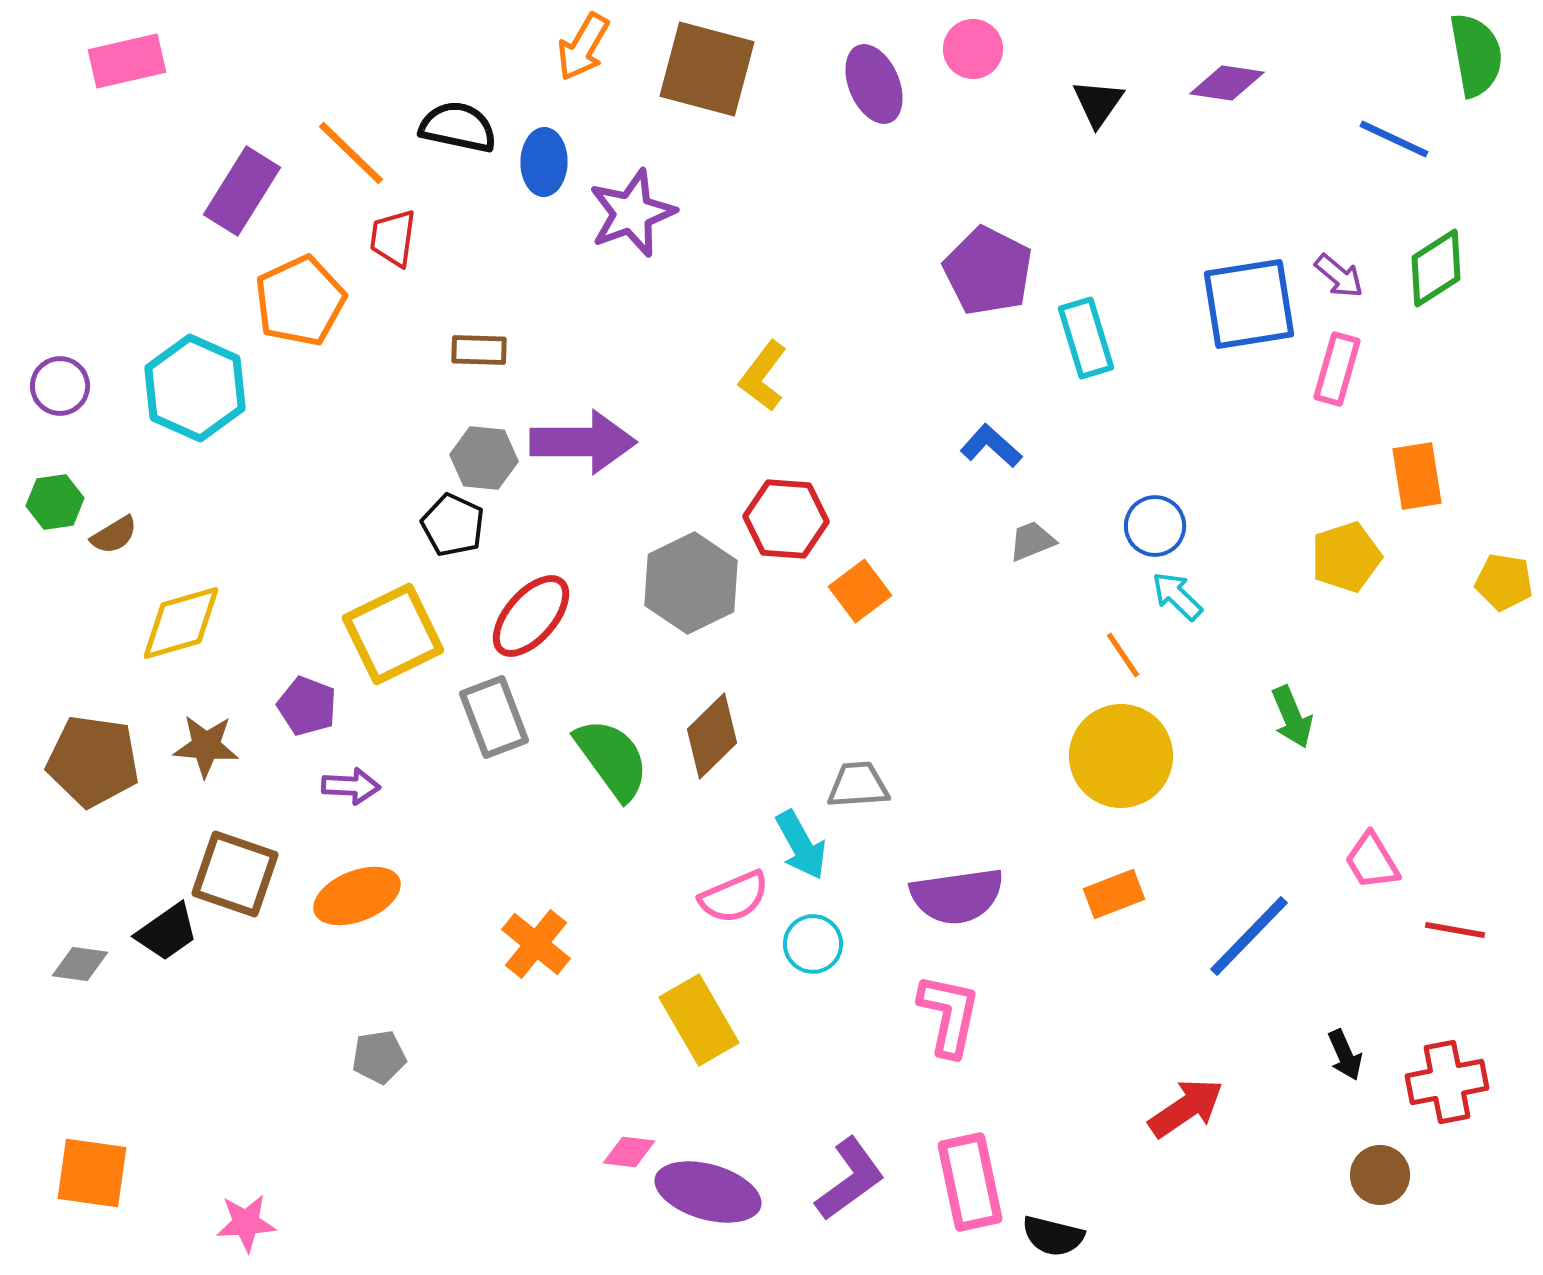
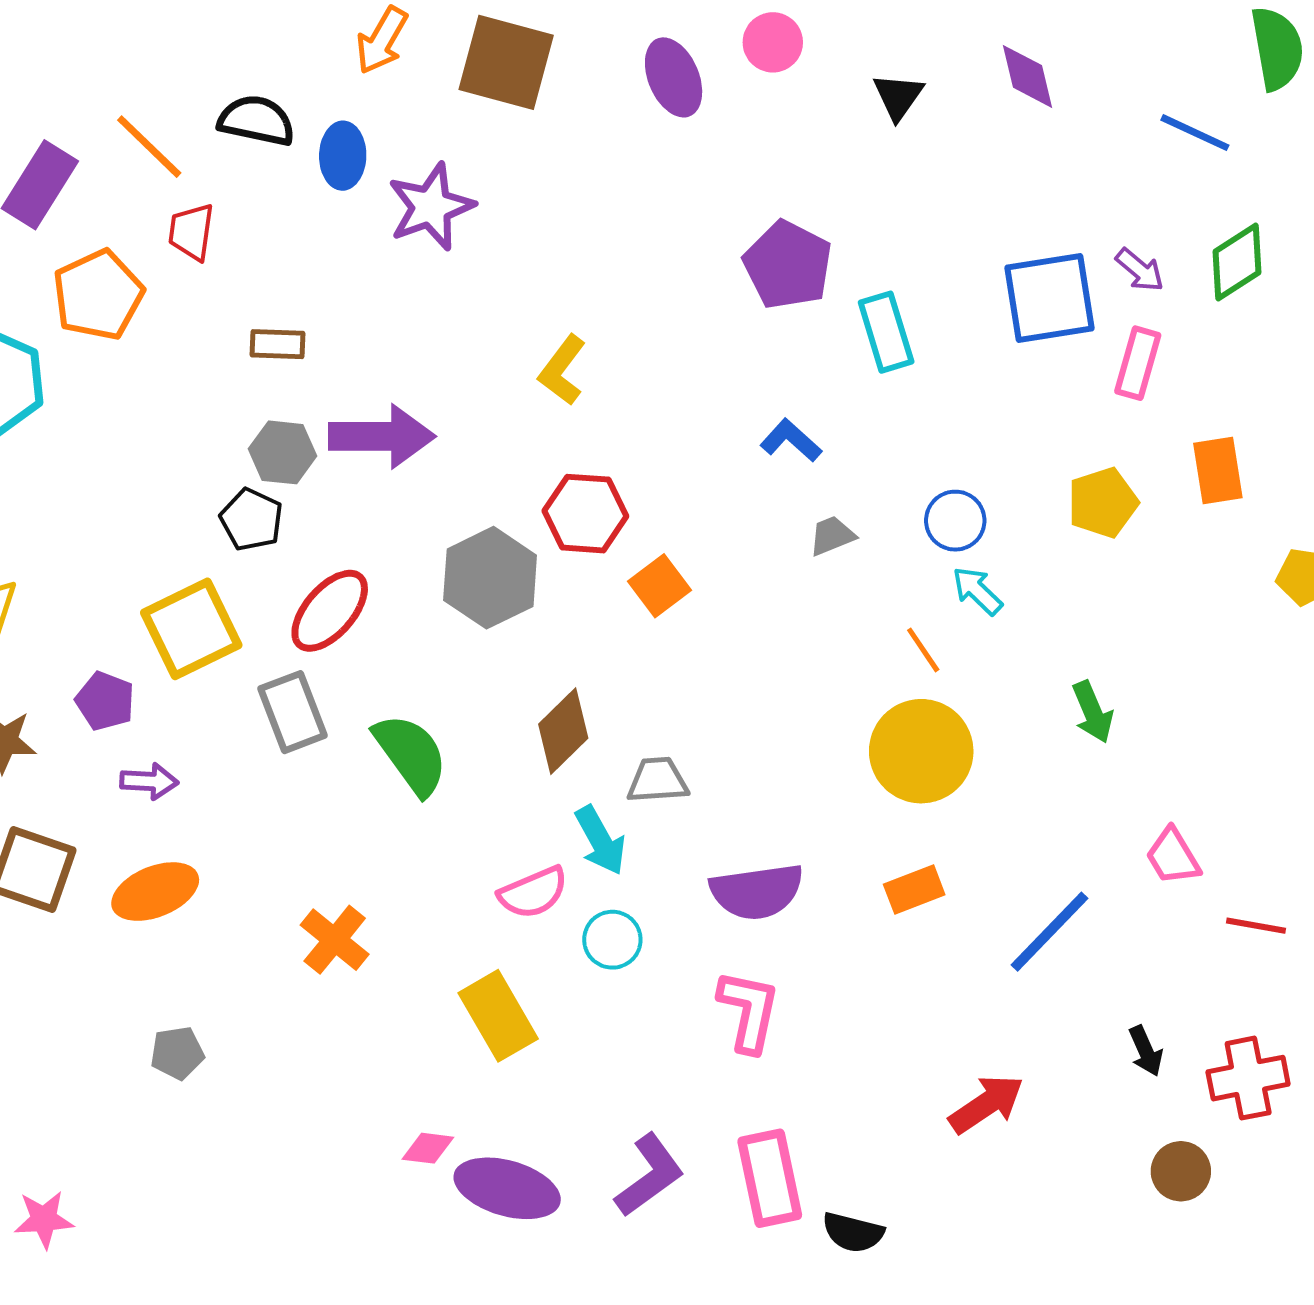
purple diamond: (1227, 83) -> (1027, 76), turned 68
yellow pentagon: (1346, 557) -> (1103, 503), moved
brown diamond: (712, 736) -> (563, 731), moved

